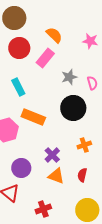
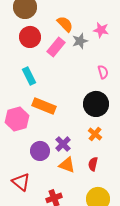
gray star: (69, 77) -> (80, 41), moved
black circle: (73, 108) -> (96, 104), moved
orange cross: (84, 145) -> (95, 134), turned -32
purple circle: (21, 168) -> (40, 151), moved

